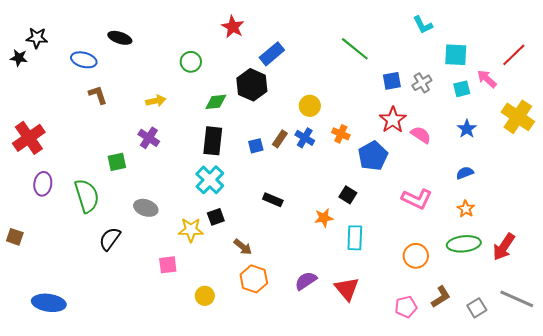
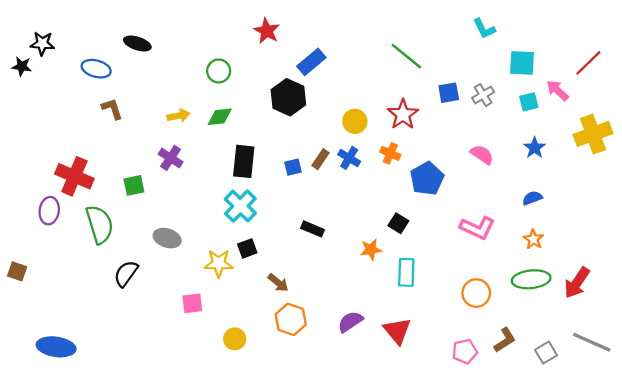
green diamond: (216, 102) -> (220, 117), moved
yellow cross: (518, 117) -> (593, 134), turned 36
red star: (393, 120) -> (403, 114), moved
red cross: (29, 138) -> (74, 176), moved, turned -32

